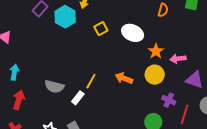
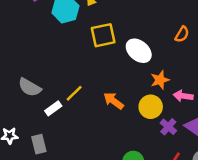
yellow square: (101, 29) -> (103, 35), size x1.5
purple cross: (169, 100) -> (168, 127), moved

